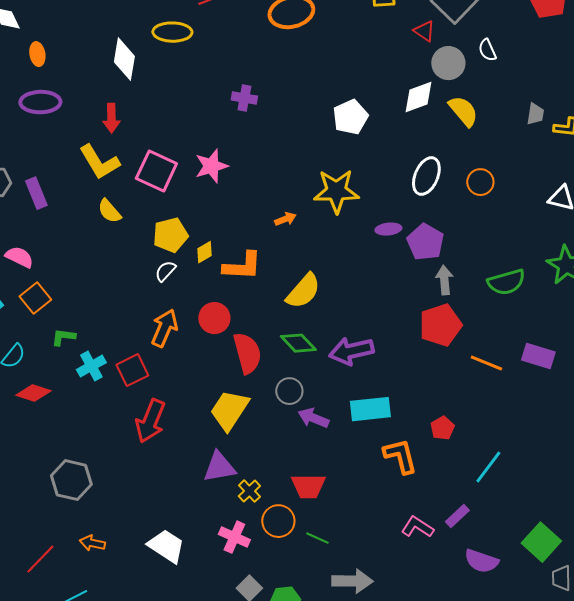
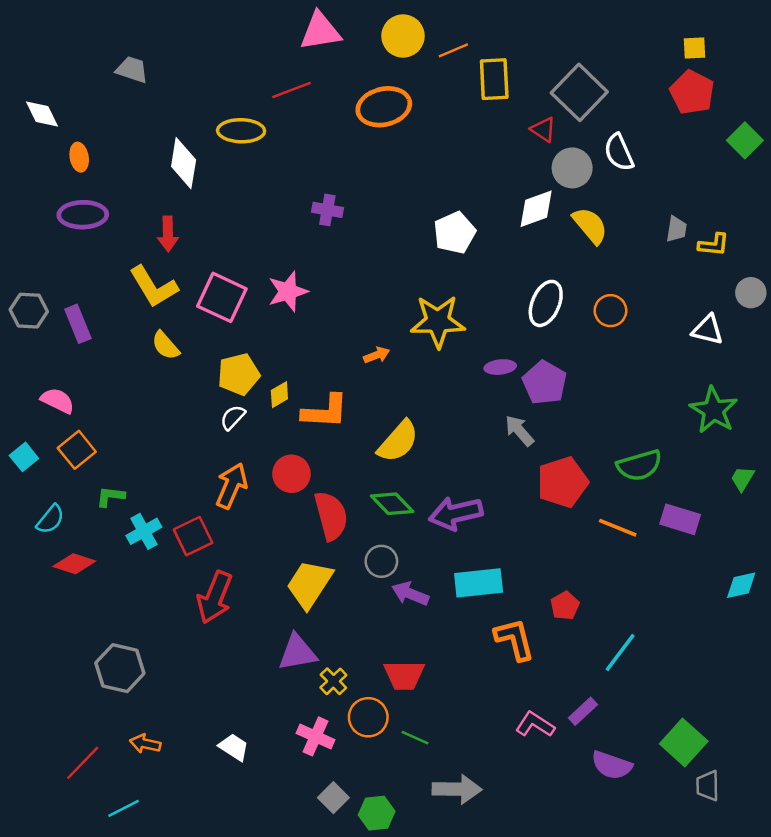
white semicircle: (487, 50) -> (619, 152), size x1.4
gray arrow: (444, 280) -> (519, 431), moved, turned -36
green semicircle: (506, 282) -> (639, 465), moved
white trapezoid: (166, 546) -> (234, 747), size x0.7

